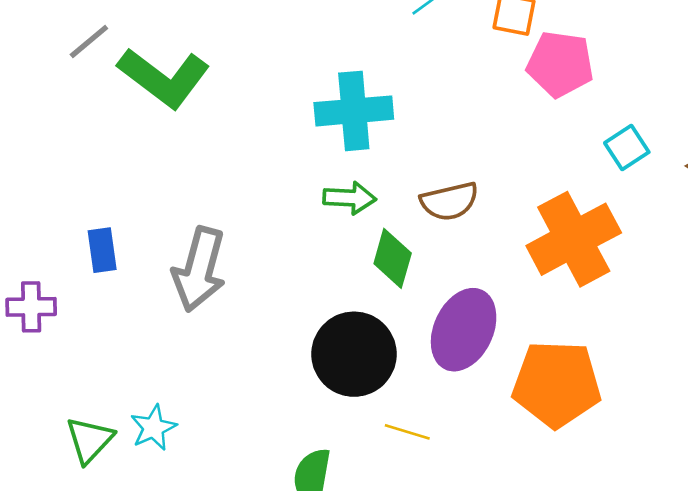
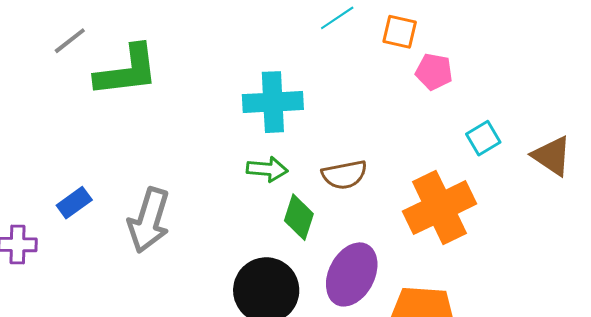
pink pentagon: (560, 64) -> (434, 72), size x0.7
green L-shape: (164, 78) -> (127, 71), turned -46
blue rectangle: (102, 250) -> (74, 203), turned 60

